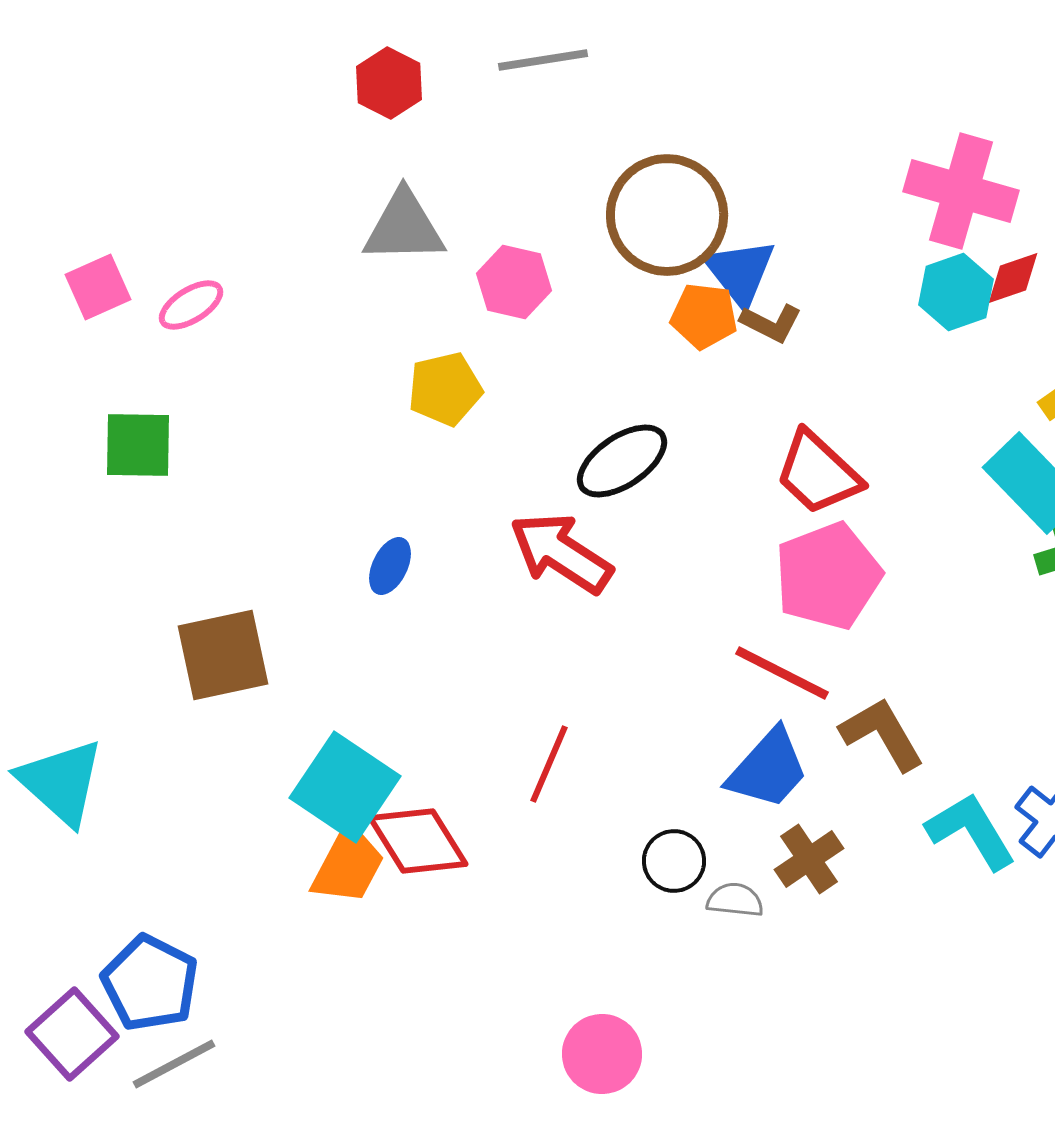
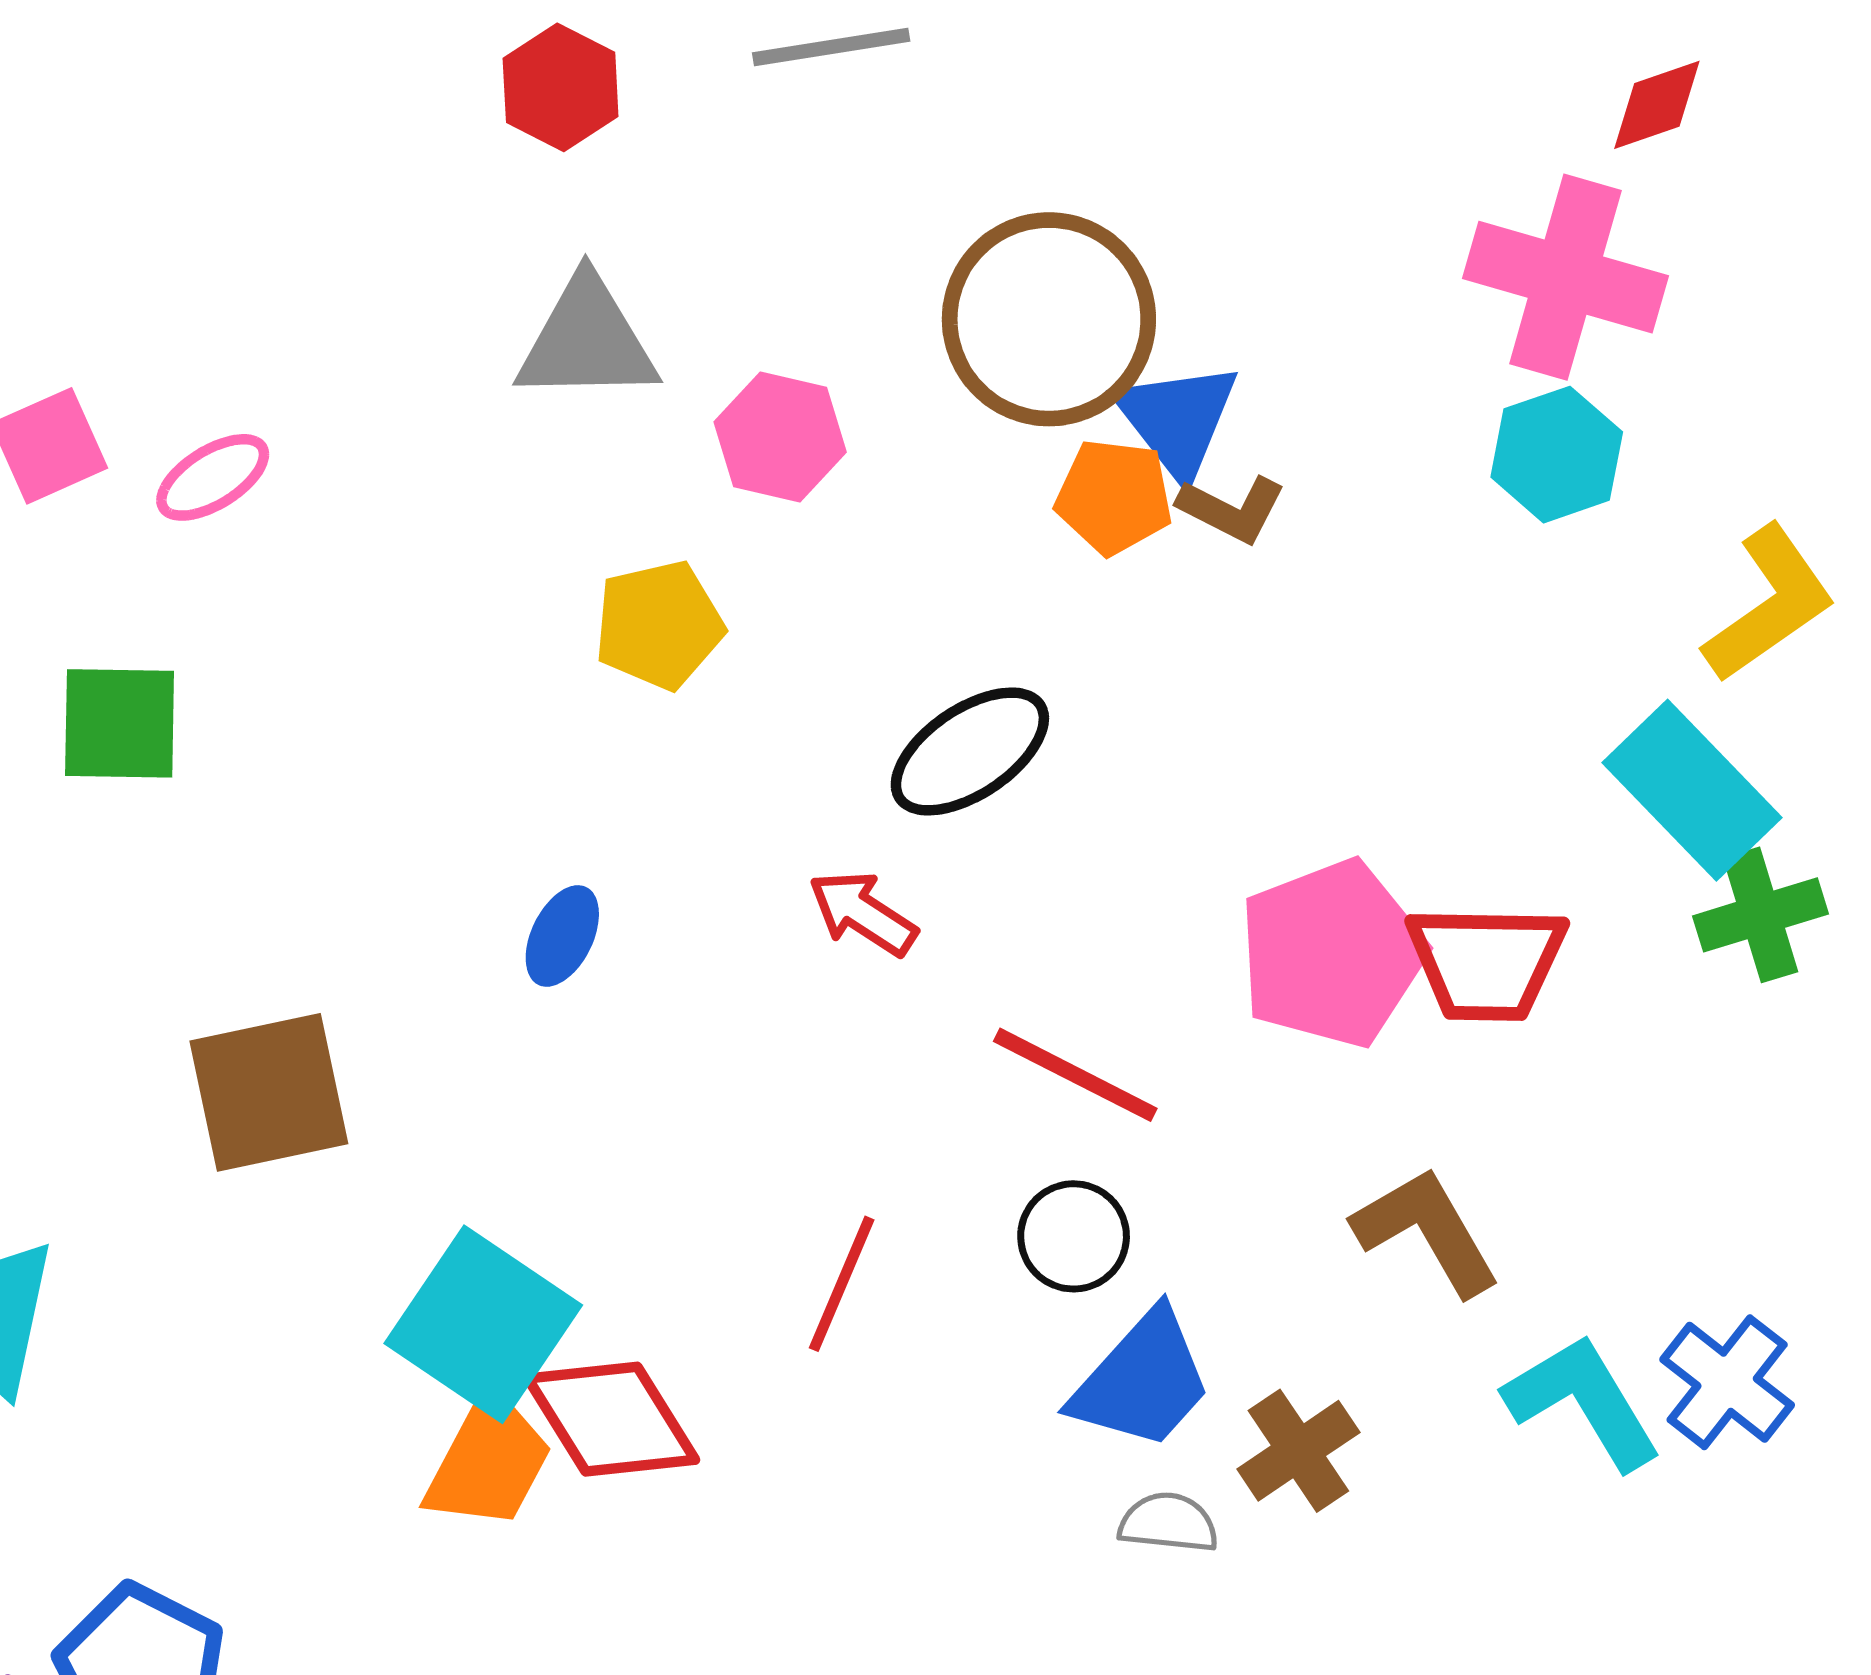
red diamond: (1013, 278) -> (1657, 105), moved
red trapezoid: (818, 473) -> (1486, 962), moved, turned -42
red arrow: (561, 553) -> (863, 913), size x0.6
red line: (782, 673) -> (1075, 1075), moved
blue trapezoid: (768, 769) -> (1142, 1380), moved
black circle: (674, 861) -> (1074, 1236), moved

